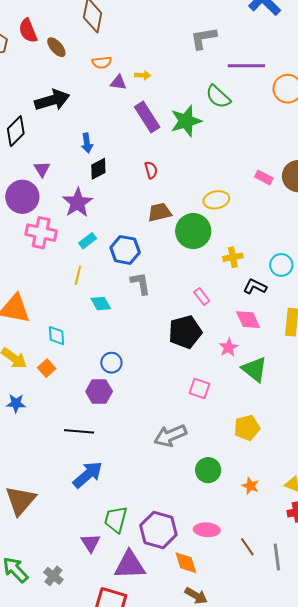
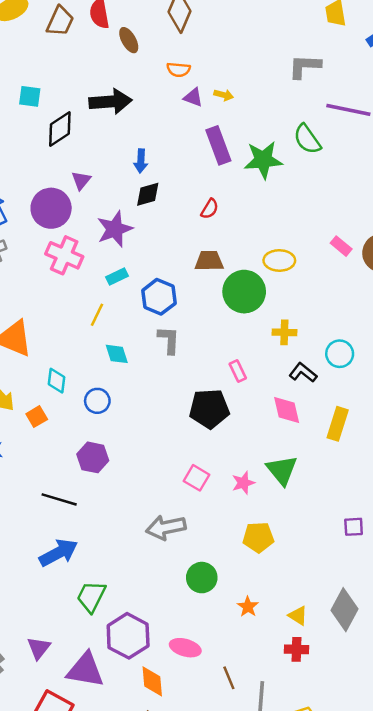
red semicircle: (151, 170) -> (210, 209), turned 36
pink star: (228, 347) -> (243, 483), moved
blue circle: (111, 363) -> (97, 401), moved
pink square: (200, 389) -> (196, 478), moved
green trapezoid: (116, 519) -> (91, 597), moved
purple triangle: (90, 543) -> (39, 648), moved

